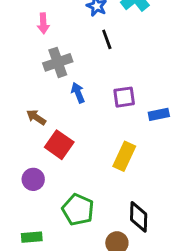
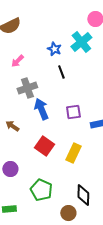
pink arrow: (43, 23) -> (17, 61), turned 48
blue arrow: (78, 93) -> (41, 109), size x1.5
red square: (59, 145) -> (44, 146), moved

